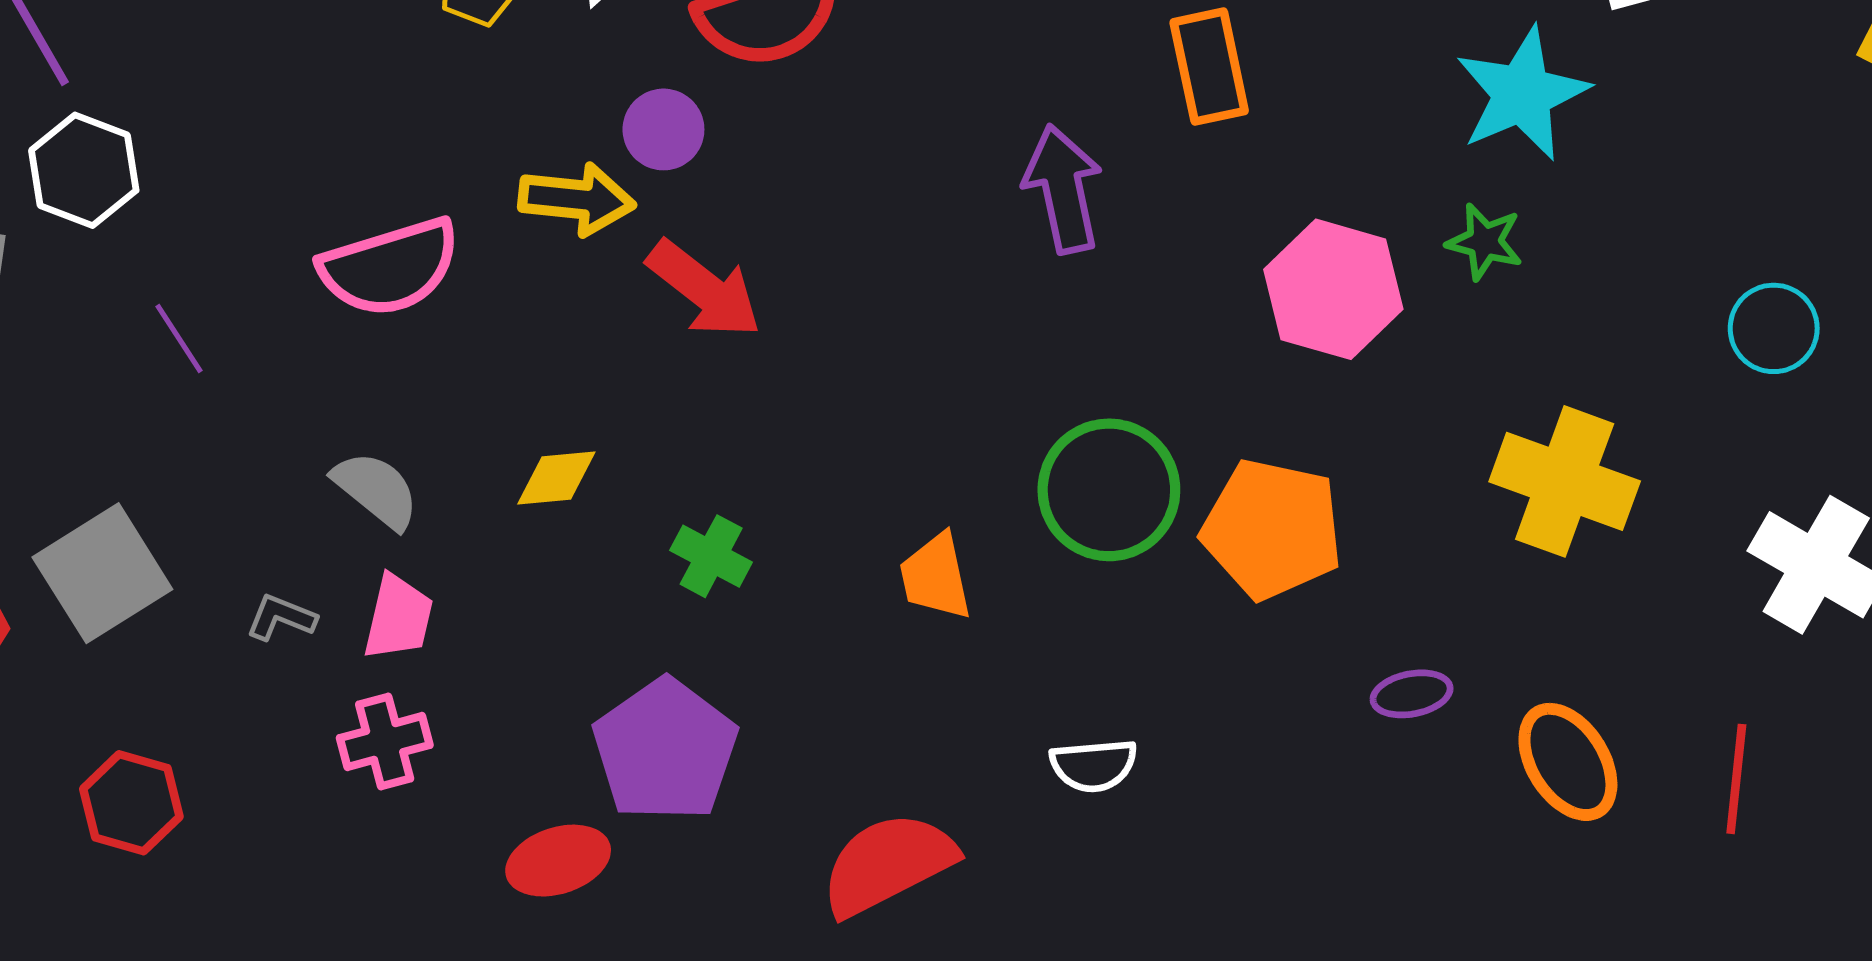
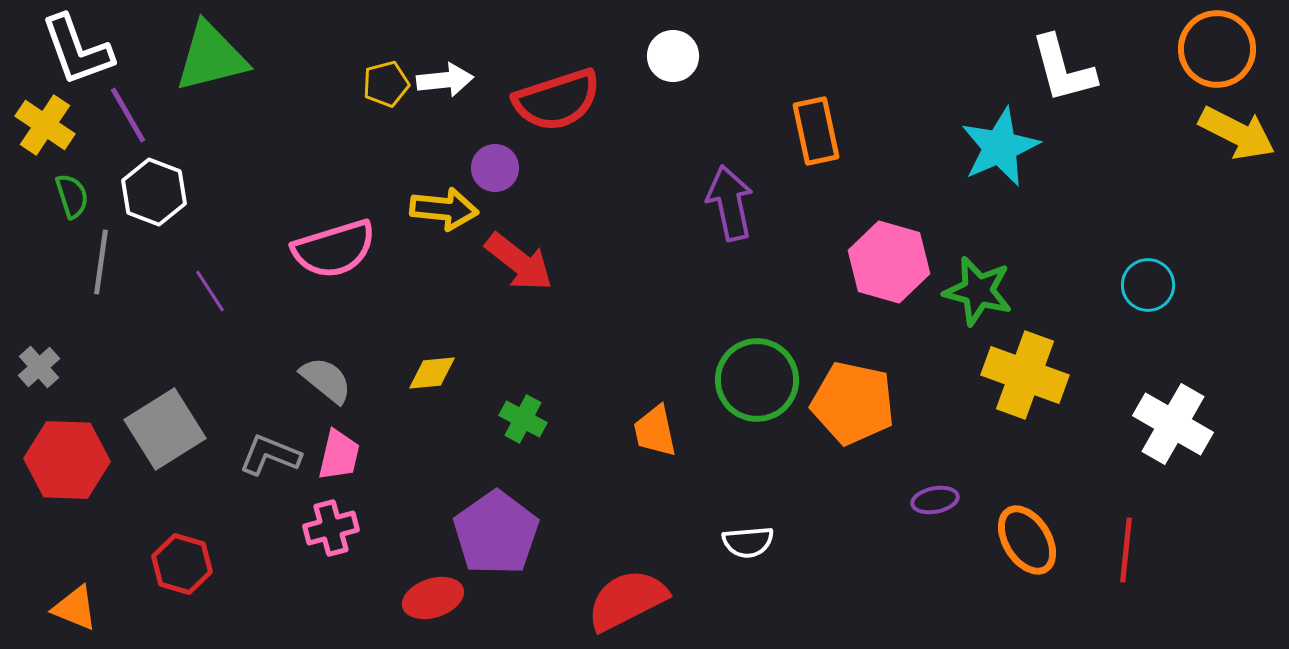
green star: (1485, 242) -> (978, 291), moved, size x1.5
gray L-shape: (281, 617) -> (270, 455), size x1.5

